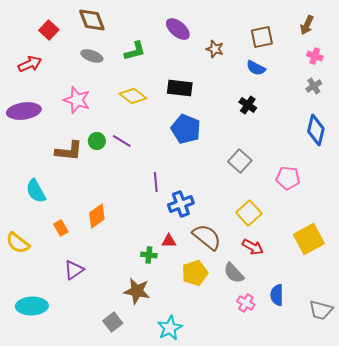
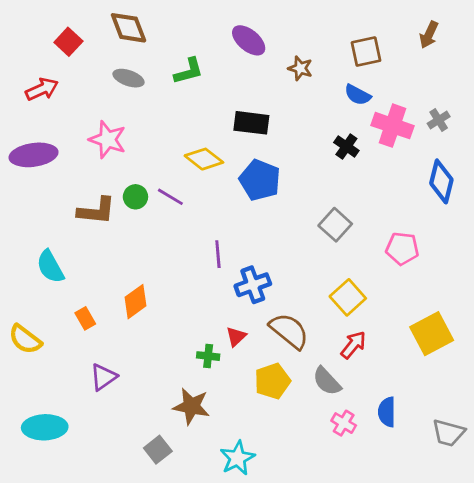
pink cross: (315, 56) -> (393, 126), moved, size x1.8
yellow diamond: (133, 96) -> (204, 159), moved
red triangle: (169, 241) -> (236, 336), turned -42
red arrow: (253, 247) -> (353, 345), turned -80

